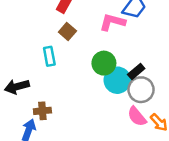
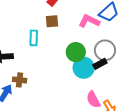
brown square: (67, 31) -> (52, 21), turned 32
gray circle: (141, 90) -> (105, 50), moved

